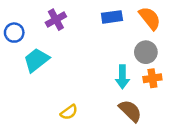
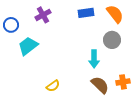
orange cross: (152, 78) -> (123, 82), moved

